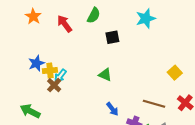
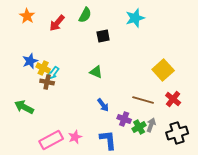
red arrow: (65, 24) -> (57, 23), turned -102
yellow cross: (50, 71) -> (43, 68), turned 32
yellow square: (175, 73) -> (163, 70), size x1.5
brown cross: (54, 85) -> (47, 82), turned -32

